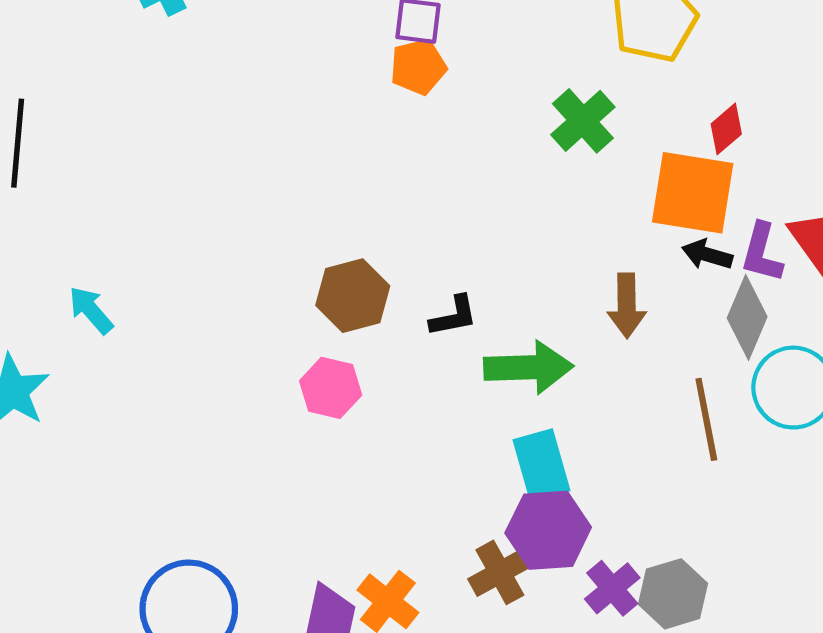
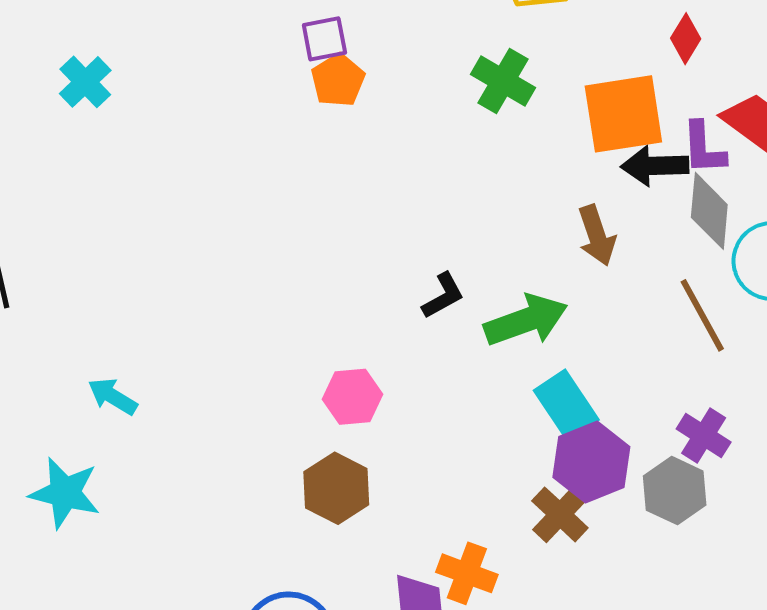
red diamond: (726, 129) -> (686, 39), moved
black arrow: (707, 255) -> (655, 166), size x1.4
brown hexagon: (353, 296) -> (336, 488), moved
purple cross: (612, 588) -> (704, 435), moved
gray hexagon: (673, 594) -> (675, 491), moved

